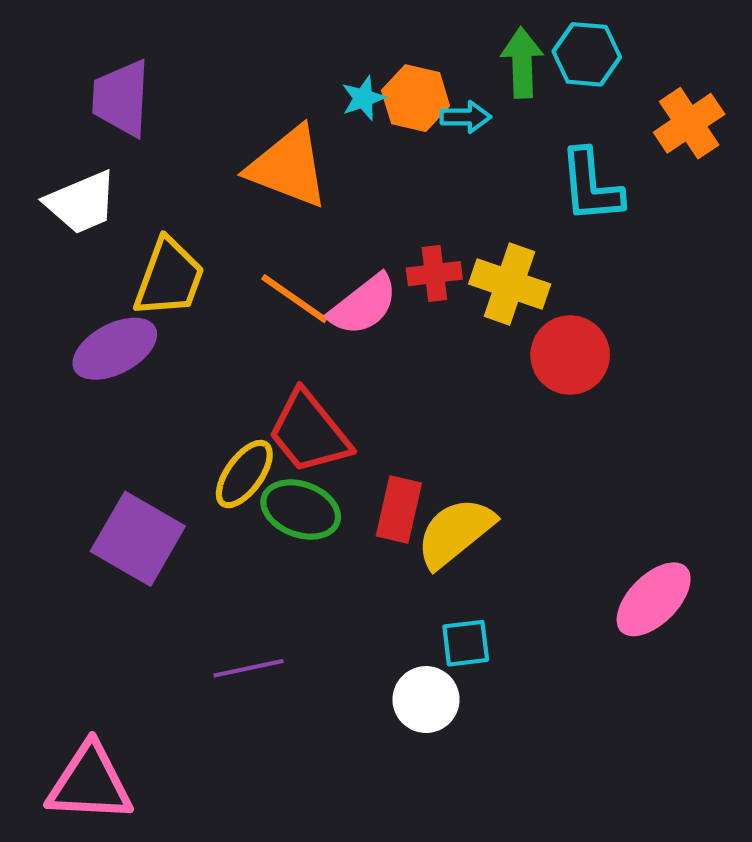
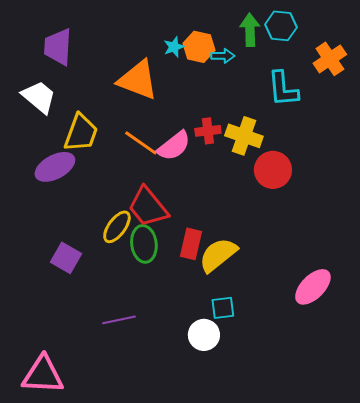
white trapezoid: (81, 203) -> (39, 97), turned -117
green ellipse: (301, 510) -> (144, 244), turned 63
purple square: (138, 539) -> (66, 258), size x0.7

